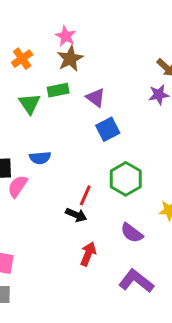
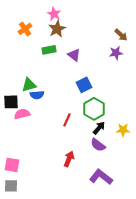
green triangle: (30, 104) -> (29, 85), moved, turned 49
blue square: (108, 129) -> (84, 85), moved
pink semicircle: (18, 186) -> (22, 114), turned 42
black arrow: (76, 215) -> (99, 128), moved, turned -72

